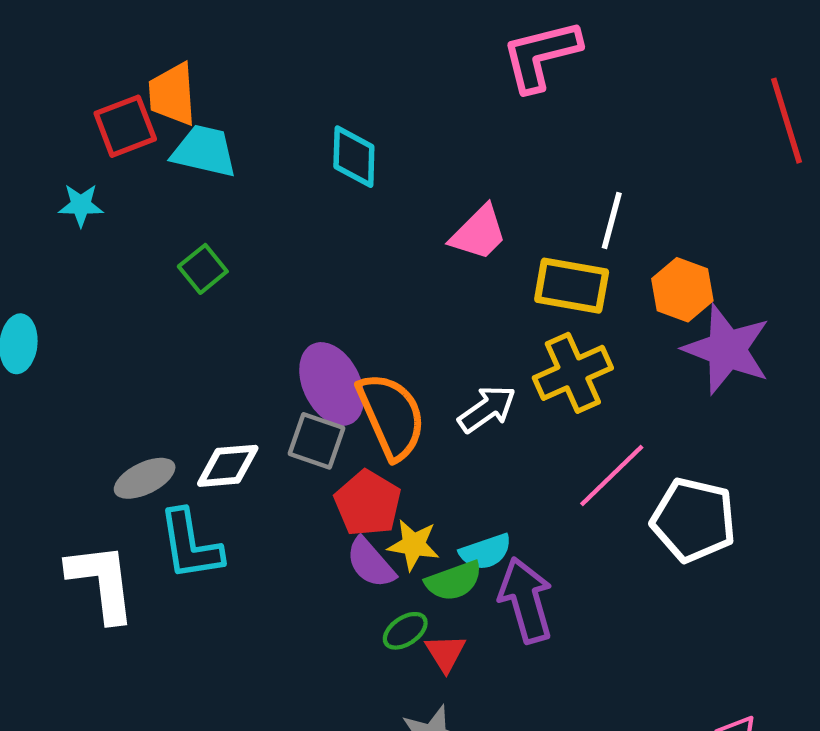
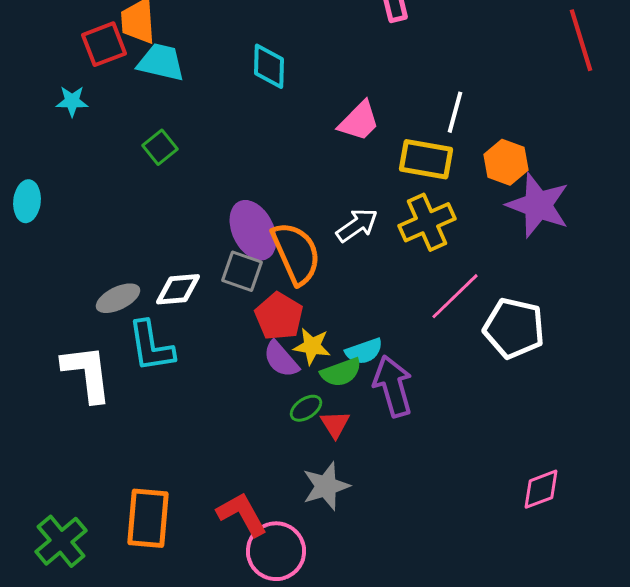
white arrow: (487, 409) -> (357, 225), moved

